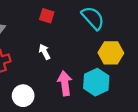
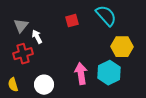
red square: (47, 16) -> (72, 21), moved, turned -32
white arrow: (44, 52) -> (37, 37), moved

